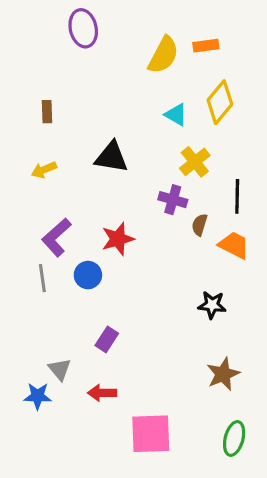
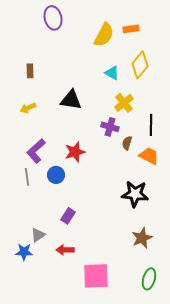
black star: (212, 305) -> (135, 194), size x1.5
gray triangle: (60, 369) -> (38, 235), turned 35

